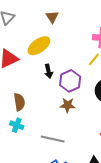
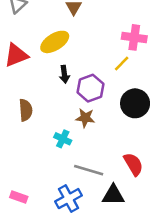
cyan cross: (17, 125) -> (63, 139), moved
gray line: (53, 139) -> (89, 170), moved

